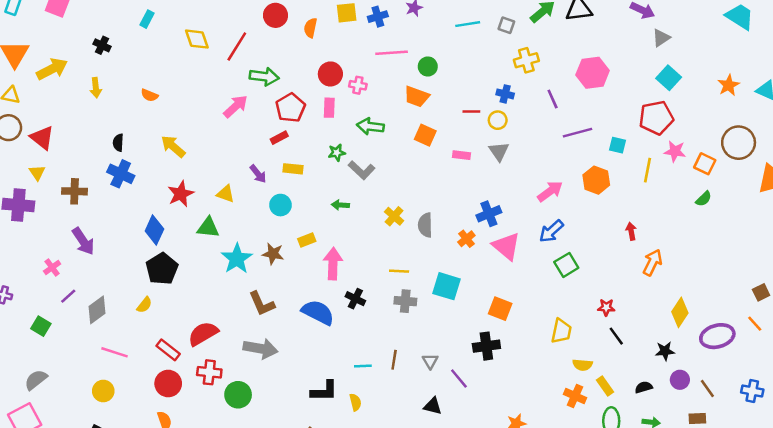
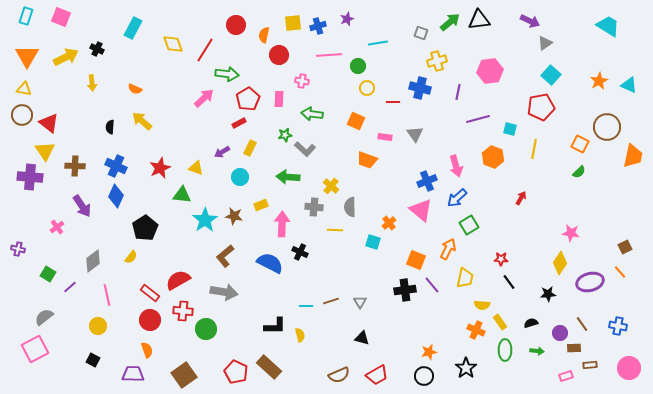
cyan rectangle: (147, 19) -> (133, 28), size x1.5
cyan line: (468, 24) -> (378, 43), moved
yellow arrow: (52, 69) -> (66, 57), moved
red circle: (330, 74) -> (279, 55), moved
blue cross: (505, 94) -> (420, 88), size x1.5
orange trapezoid: (417, 96) -> (367, 160), moved
purple line: (553, 99) -> (458, 92), turned 35
yellow circle: (498, 120) -> (367, 88), moved
yellow arrow: (173, 146) -> (142, 121), moved
pink star: (675, 151) -> (571, 233), moved
yellow rectangle: (293, 169) -> (250, 148), turned -70
yellow triangle: (37, 173) -> (45, 151), size x1.5
blue cross: (121, 174) -> (116, 166), moved
purple arrow: (258, 174) -> (222, 152), turned 98
pink arrow: (550, 191) -> (456, 166), turned 110
green arrow: (340, 205) -> (288, 177), size x1.6
blue cross: (489, 214) -> (427, 181), moved
gray semicircle: (425, 225) -> (350, 207), moved
blue diamond: (154, 230) -> (116, 196), moved
red arrow: (631, 231) -> (521, 198), turned 40
orange cross: (466, 239) -> (389, 223), moved
orange arrow: (652, 262) -> (448, 249), moved
cyan square: (446, 286) -> (373, 242), size x0.7
purple line: (68, 296) -> (70, 287), moved
gray cross: (405, 301) -> (314, 207), moved
brown L-shape: (262, 304) -> (225, 256), turned 75
pink line: (114, 352) -> (107, 295), turned 60
brown line: (394, 360) -> (331, 301), turned 63
purple line: (459, 379) -> (432, 285), moved
purple circle: (680, 380) -> (560, 333), moved

